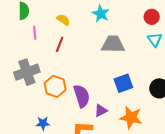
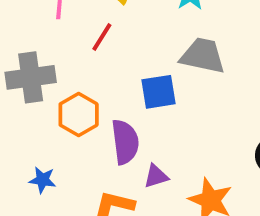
blue square: (123, 83) -> (158, 92), moved

